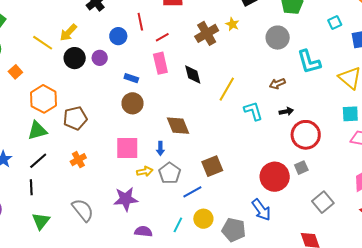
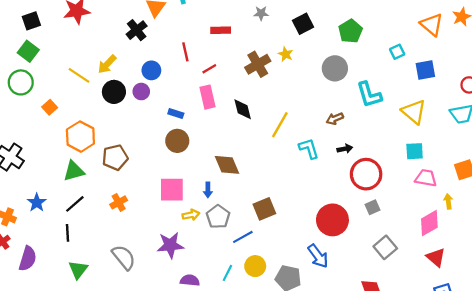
blue circle: (118, 36) -> (151, 70), moved
gray square: (301, 168) -> (373, 207), moved

